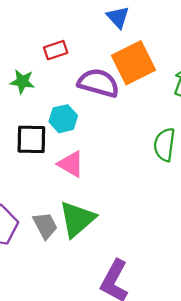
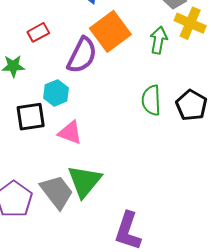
purple semicircle: (98, 83) -> (82, 55), turned 111
gray trapezoid: (45, 225) -> (57, 192), size x1.4

